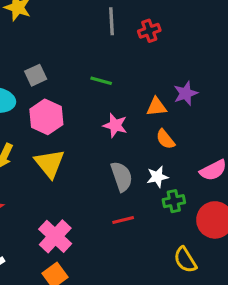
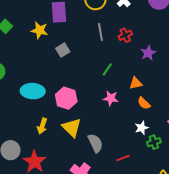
gray square: (36, 75) -> (63, 50), moved
green line: (101, 81) -> (107, 69), moved, turned -64
purple star: (186, 93) -> (148, 53), moved
gray semicircle: (122, 176) -> (95, 143), moved

